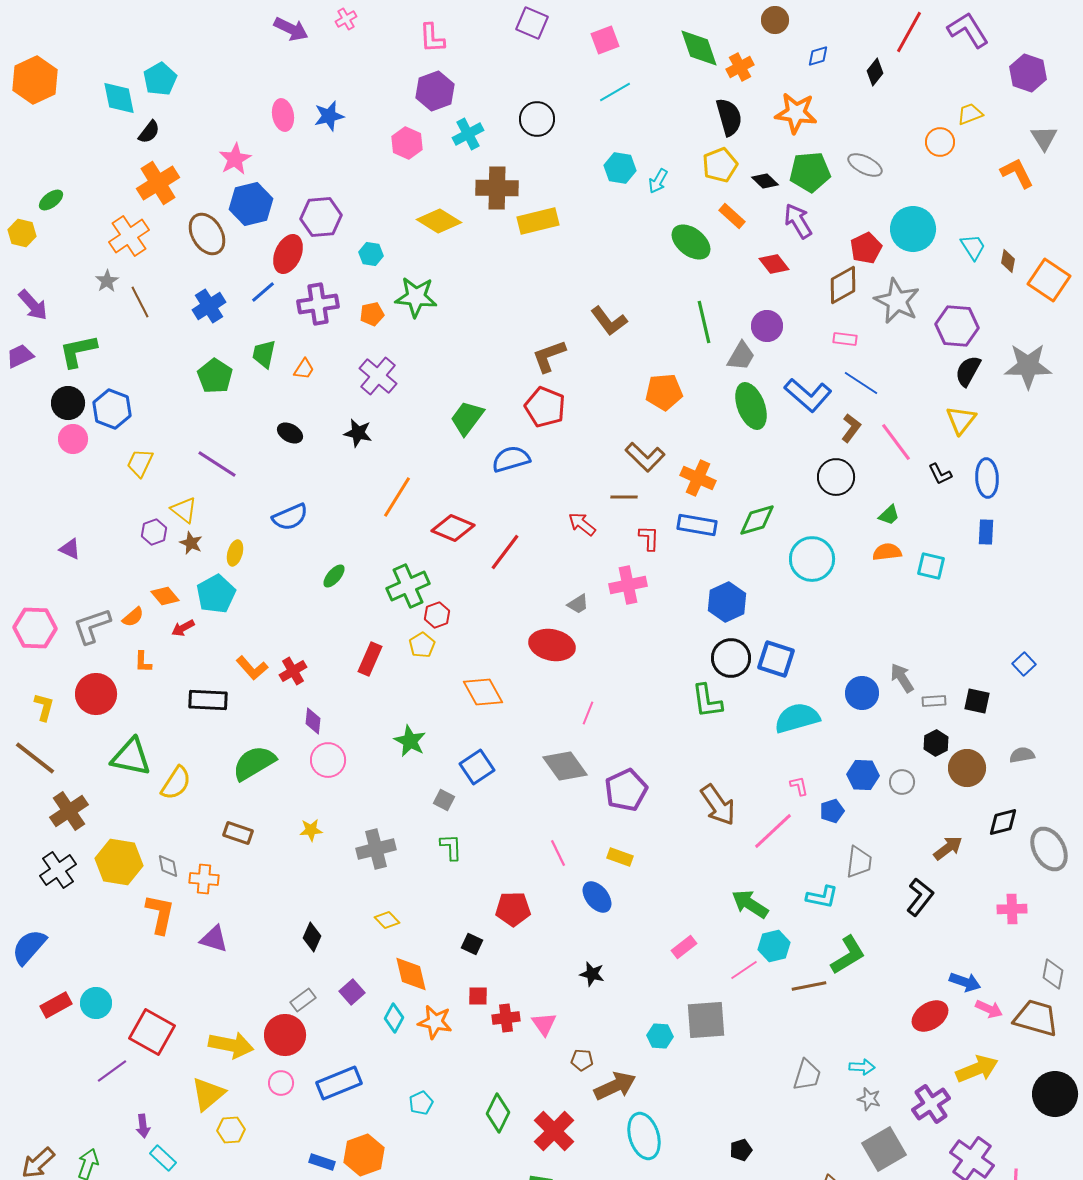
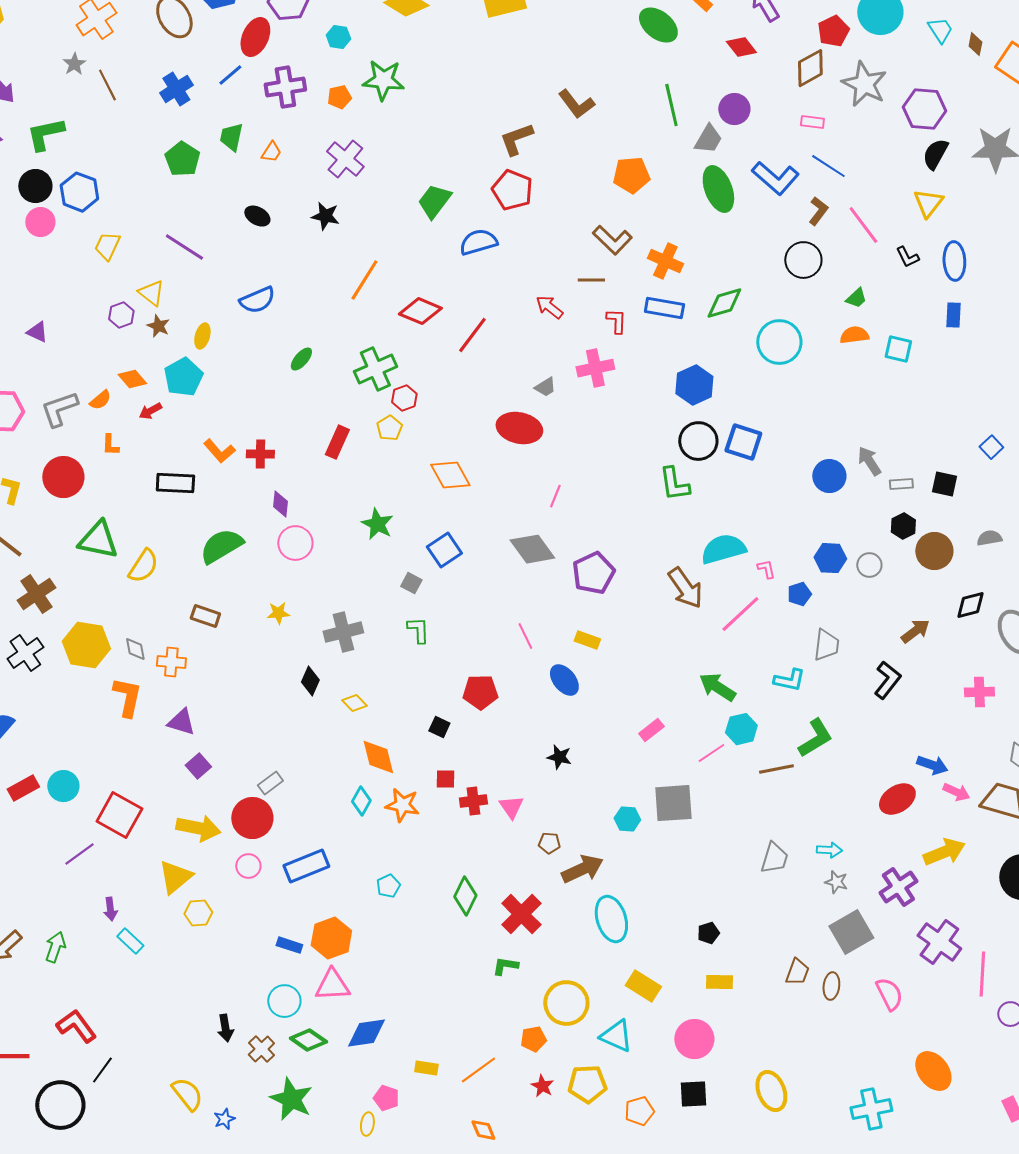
red cross: (293, 671) -> (260, 454), turned 32
cyan semicircle: (797, 718) -> (723, 549), moved
black diamond: (312, 937) -> (310, 681), moved
purple square: (352, 992) -> (198, 766), moved

